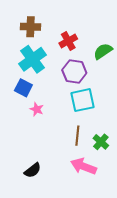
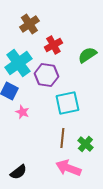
brown cross: (31, 27) -> (29, 24), moved, turned -36
purple hexagon: (74, 72) -> (46, 75), moved

